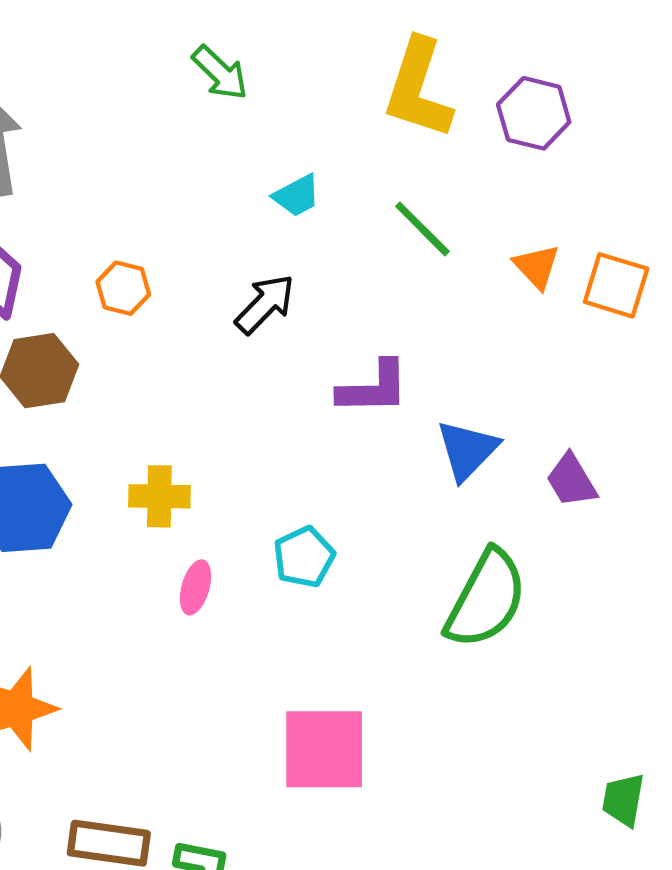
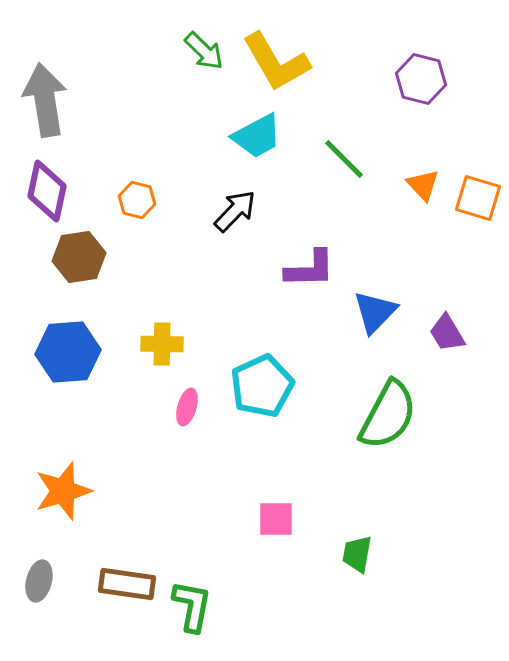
yellow L-shape: (418, 89) -> (276, 62), moved, turned -48
cyan trapezoid: (297, 196) -> (257, 136), size x1.5
cyan pentagon: (304, 557) -> (262, 386), size x1.5
pink square: (324, 749) -> (276, 519), size x0.6
green trapezoid: (623, 800) -> (357, 554), moved

